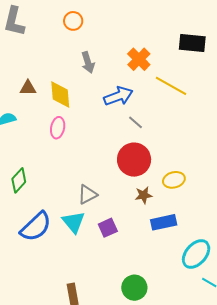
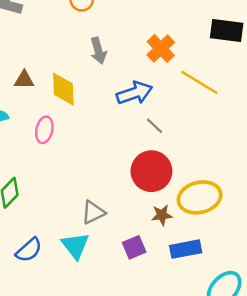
pink ellipse: (58, 128) -> (44, 130), moved
yellow ellipse: (174, 180) -> (200, 197), size x1.6
blue semicircle: (36, 227) -> (29, 250), size x0.7
purple square: (108, 228) -> (134, 247), moved

